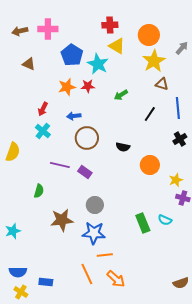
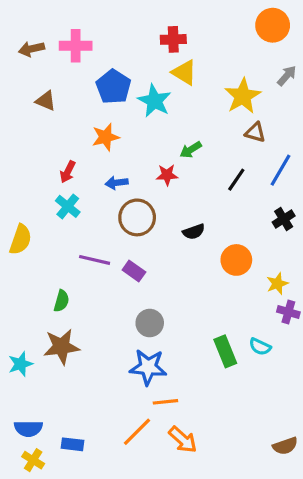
orange circle: (149, 35) -> (273, 25), moved
red star: (88, 86) -> (167, 175), moved
blue line: (178, 108) -> (280, 170), turned 35
black semicircle: (123, 147) -> (194, 232), turned -32
brown star: (62, 220) -> (61, 347), moved
orange line: (87, 274) -> (137, 432), turned 70

